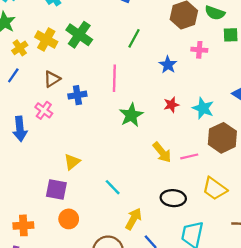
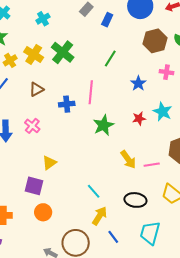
blue cross: (77, 95) -> (67, 104), moved
cyan star: (203, 108) -> (163, 112), moved
pink cross: (44, 110) -> (32, 126), moved
cyan line: (113, 187) -> (94, 191), moved

